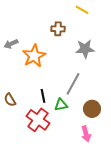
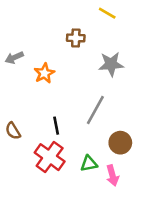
orange star: (34, 56) -> (44, 73), size x0.7
green triangle: (61, 105) -> (89, 164), moved

